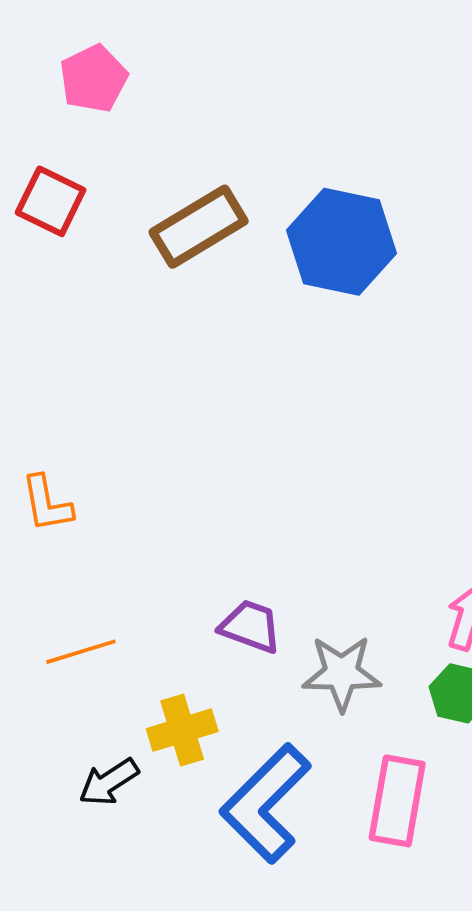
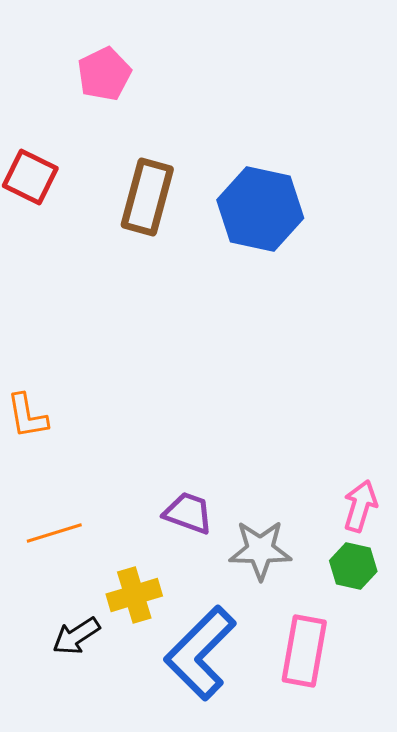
pink pentagon: (94, 79) -> (104, 74), moved
brown rectangle: (199, 227) -> (147, 197), turned -44

